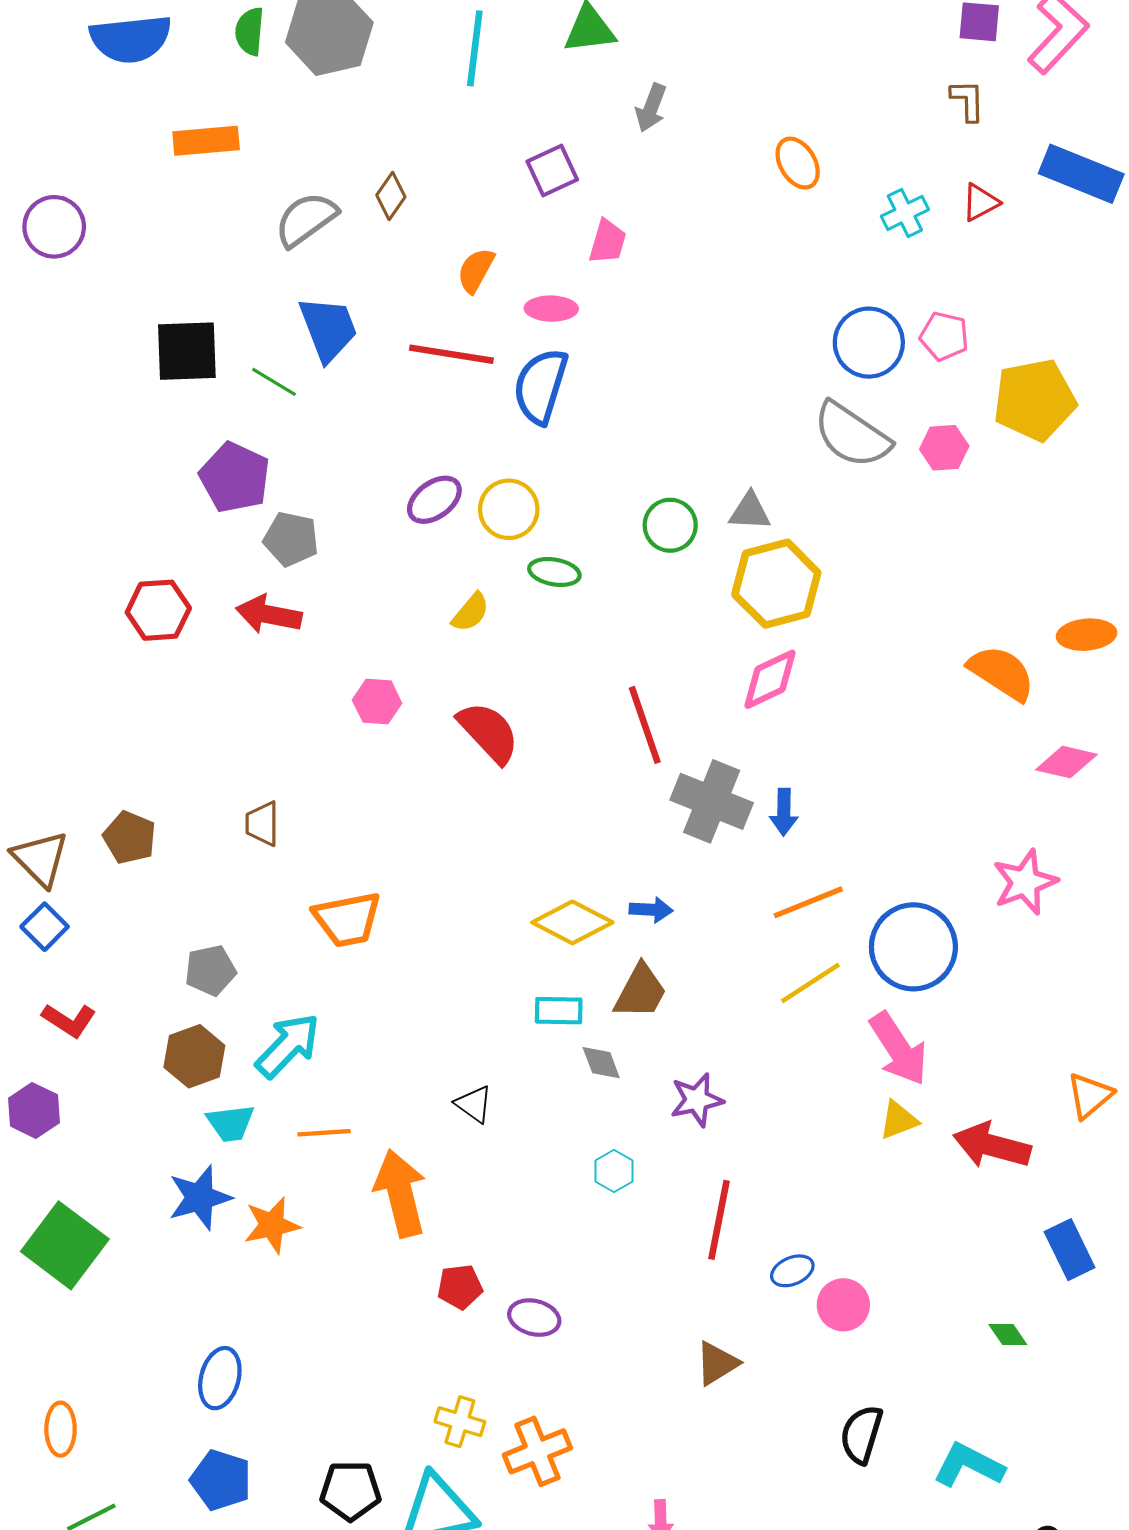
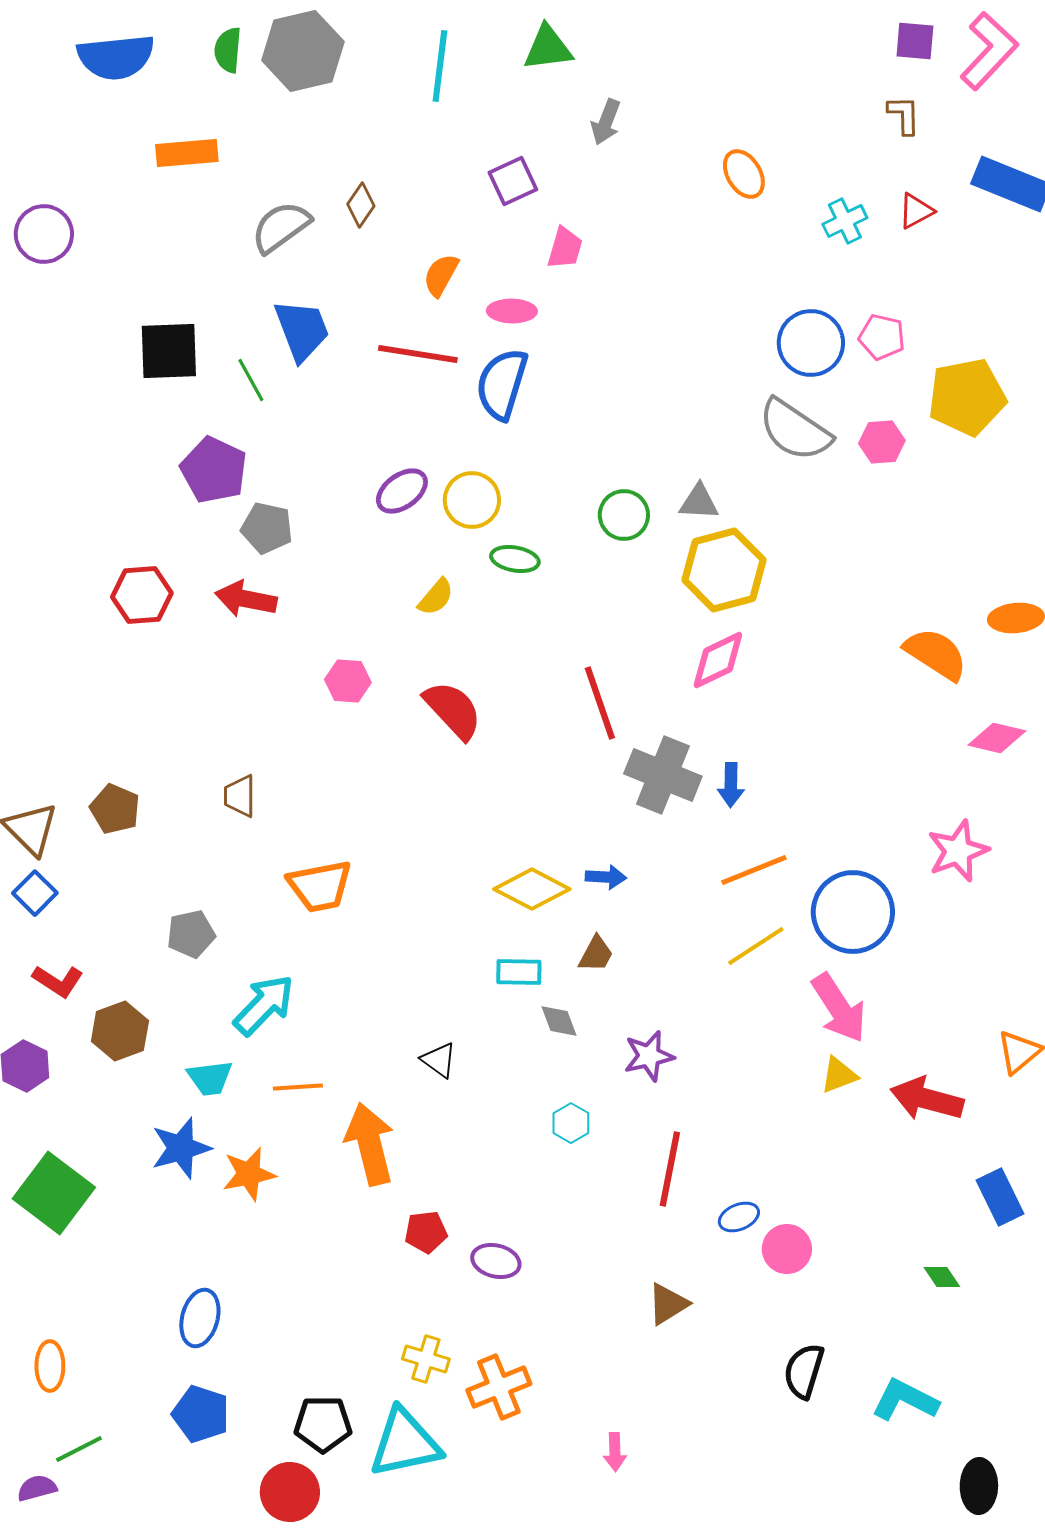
green line: (274, 382) -> (251, 380), turned 30
brown trapezoid: (640, 992) -> (596, 954), size x0.7
brown hexagon: (194, 1056) -> (120, 1031), moved

